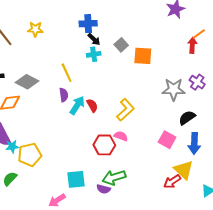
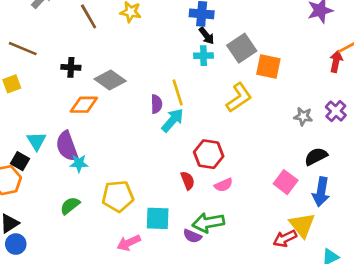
gray square: (121, 45) -> (242, 48), size x1.5
yellow line: (67, 73) -> (178, 92), moved
gray star: (174, 89) -> (303, 116), size x0.6
red semicircle: (92, 105) -> (188, 181), moved
yellow L-shape: (126, 110) -> (239, 98), moved
pink semicircle: (121, 136) -> (224, 185), moved, turned 128
red hexagon: (104, 145) -> (209, 154), moved
yellow pentagon: (30, 155) -> (118, 196), moved

